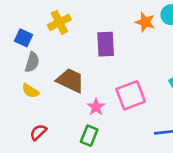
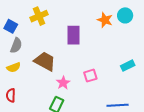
yellow semicircle: (30, 91) -> (14, 67), turned -56
pink square: (131, 95) -> (90, 76), size x0.6
red semicircle: (38, 132) -> (11, 95), moved, turned -48

